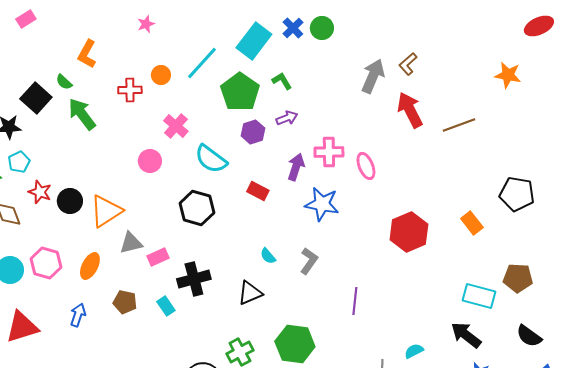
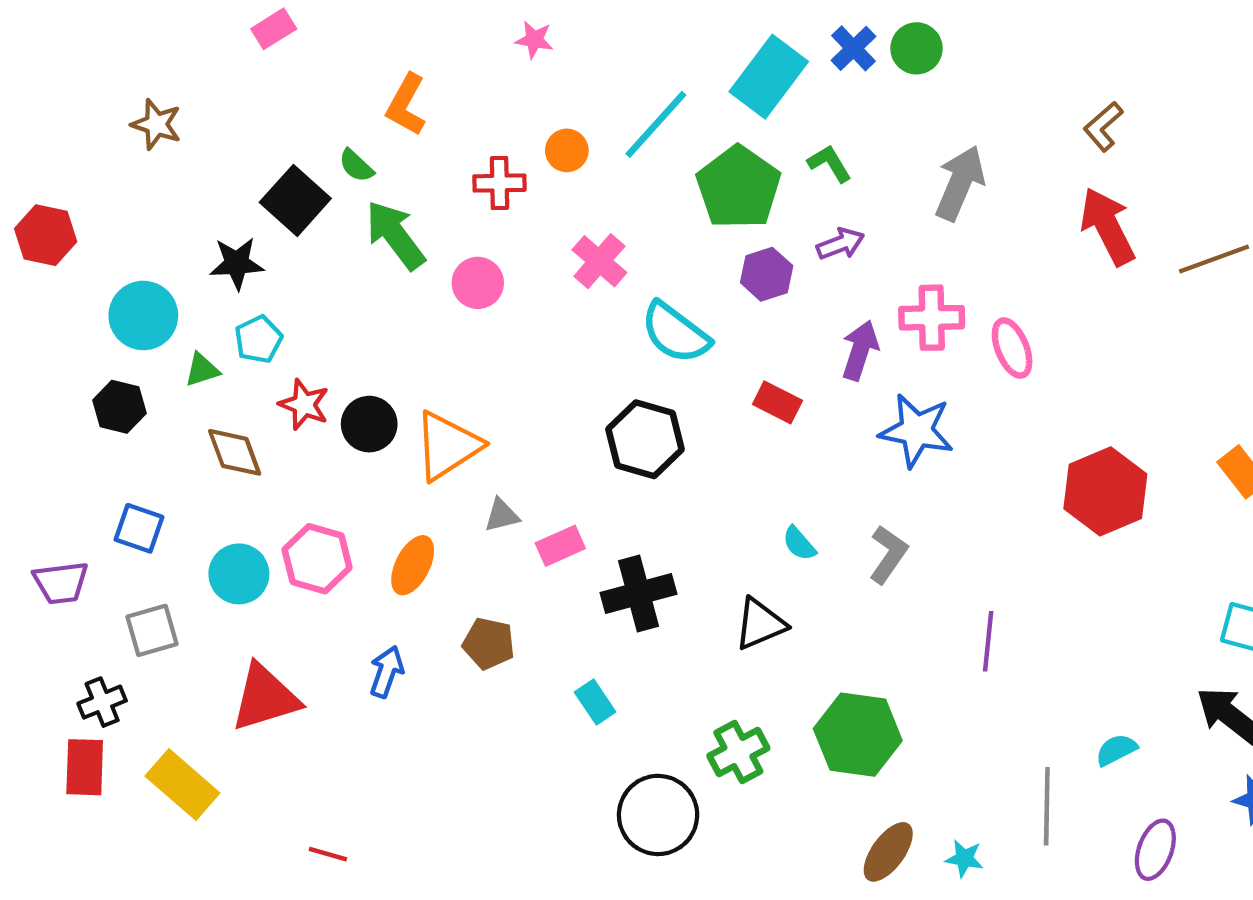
pink star: (146, 24) -> (534, 40), turned 30
gray arrow: (373, 76) -> (960, 183), moved
pink circle: (150, 161) -> (478, 283), moved
gray triangle: (131, 243) -> (502, 515), size x0.7
cyan rectangle: (166, 306) -> (595, 702), moved

